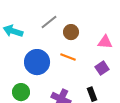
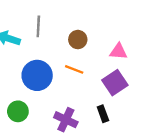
gray line: (49, 22) -> (38, 26), moved, turned -48
purple square: (102, 68) -> (115, 83), size x1.5

